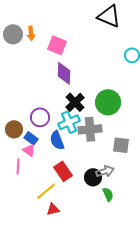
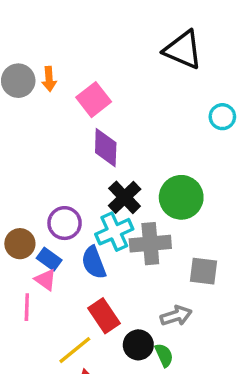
pink square: (57, 45) -> (94, 100), turned 30
black circle: (93, 177) -> (138, 345), moved
green semicircle: (108, 194) -> (164, 355), moved

